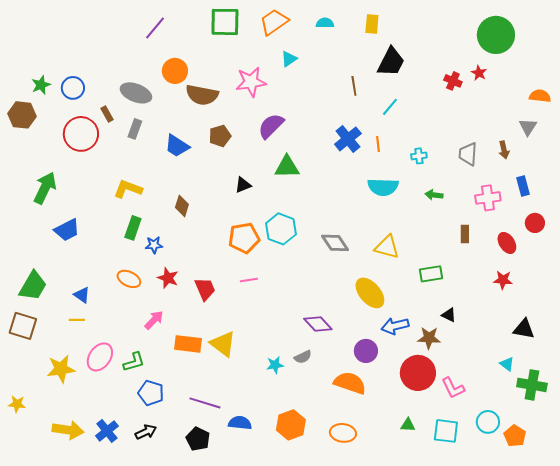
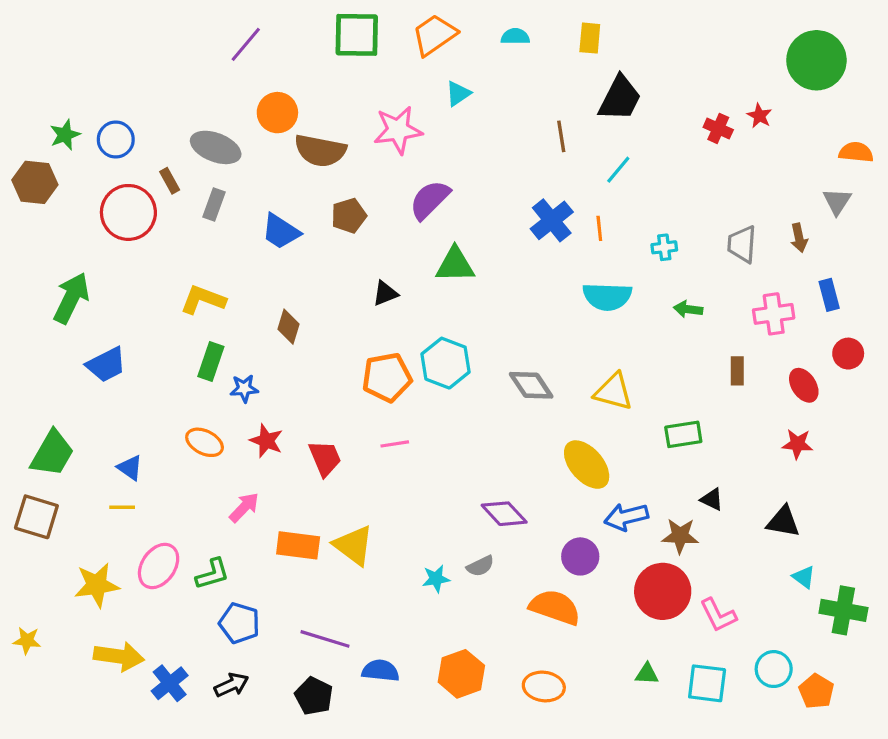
green circle: (496, 35) -> (816, 60), moved
black triangle: (524, 329) -> (783, 522), moved
yellow arrow: (68, 430) -> (119, 656), moved

